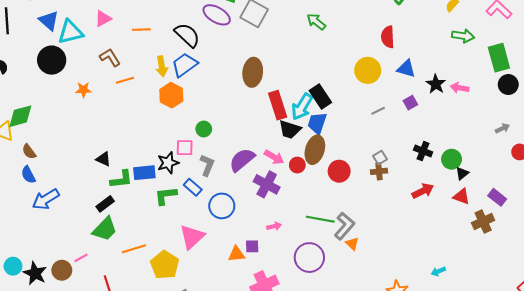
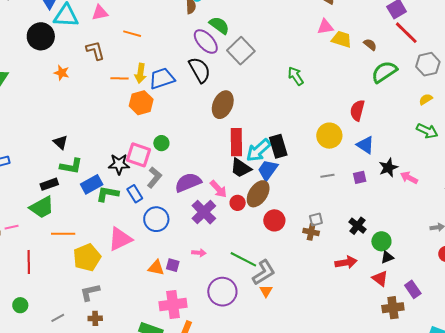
black semicircle: (187, 35) -> (200, 70), moved
orange line: (125, 80) -> (119, 78), moved
pink square: (185, 148) -> (138, 155), size x1.4
blue rectangle: (144, 173) -> (92, 184), moved, turned -40

